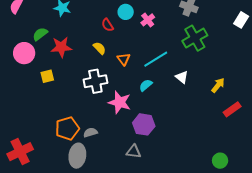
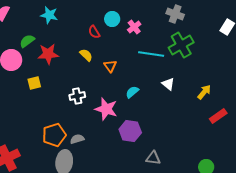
cyan line: (156, 59) -> (151, 54), moved, turned 40
white cross: (95, 81) -> (77, 96), moved, size x0.7
gray triangle: (134, 152) -> (153, 158), moved

